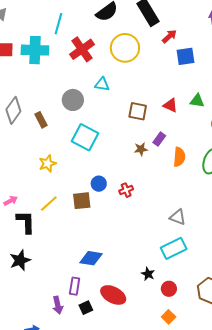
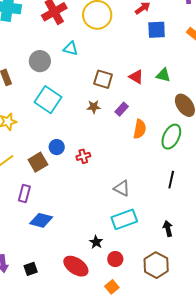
brown star: (141, 149) -> (94, 107), moved
brown square: (82, 201) -> (38, 162), turned -30
gray triangle: (178, 217) -> (122, 188), moved
purple rectangle: (75, 286) -> (24, 194), moved
red ellipse: (113, 295) -> (76, 266), moved

